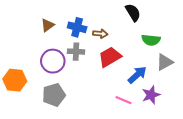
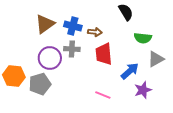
brown triangle: (48, 25) -> (45, 24), size x1.5
red trapezoid: (110, 57) -> (104, 54), turned -65
gray pentagon: (54, 95) -> (40, 84), moved
pink line: (124, 100) -> (103, 95), moved

